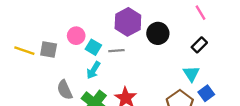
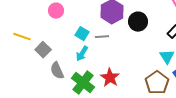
pink circle: (76, 36) -> (56, 11), moved
gray square: (49, 49) -> (43, 50), moved, turned 35

